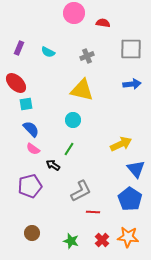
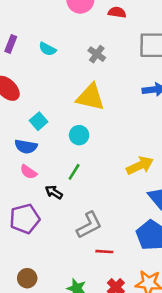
gray cross: (87, 56) -> (97, 54), turned -32
cyan square: (26, 104) -> (39, 121), moved, turned -32
blue semicircle: (31, 129) -> (26, 147), turned 144

